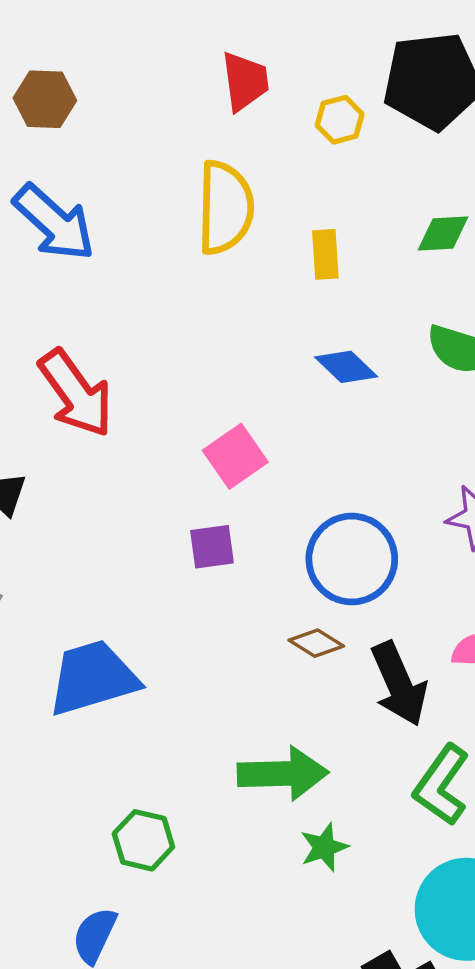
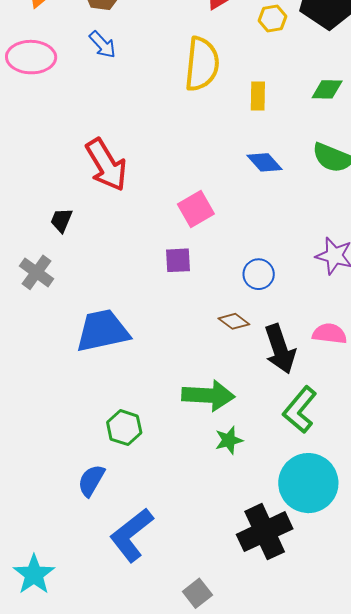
blue arrow: (54, 223) -> (103, 45), moved, size x0.6
blue circle: (352, 559) -> (259, 274), size x0.6

